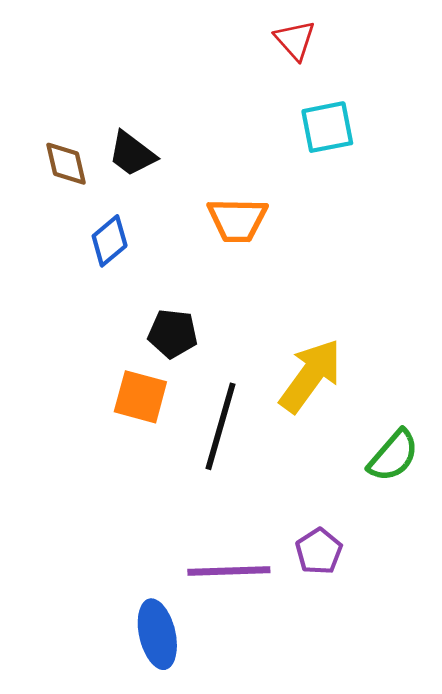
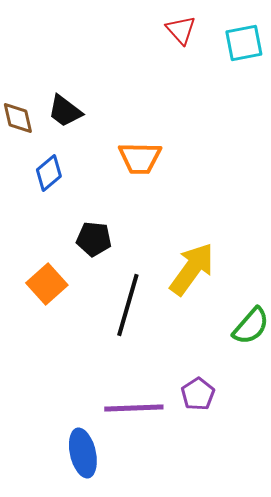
cyan square: (327, 127) -> (244, 43), moved
orange square: (140, 397) -> (47, 284), moved, turned 33

